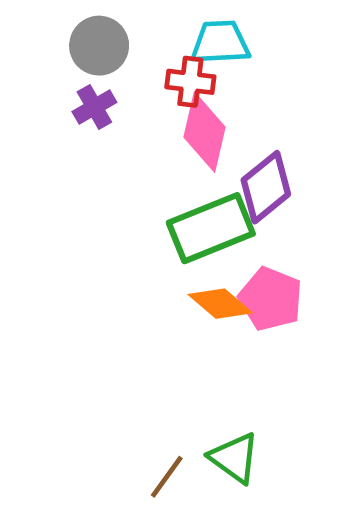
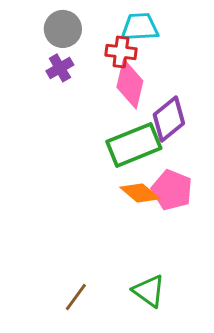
brown line: (167, 477) -> (76, 297), moved

